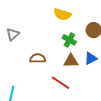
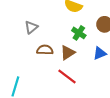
gray triangle: (13, 34) -> (31, 27), moved
brown triangle: (71, 61) -> (68, 53), moved, turned -35

